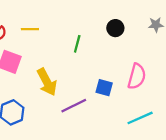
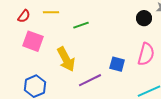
black circle: (115, 28) -> (144, 18), moved
green line: (77, 44) -> (81, 25), moved, turned 56

